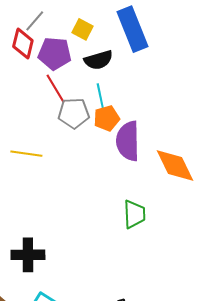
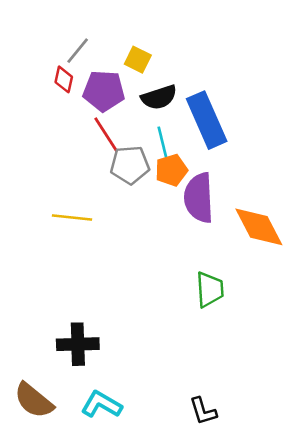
blue rectangle: (133, 29) -> (207, 120), moved
red diamond: (23, 43) -> (64, 79), size x0.7

